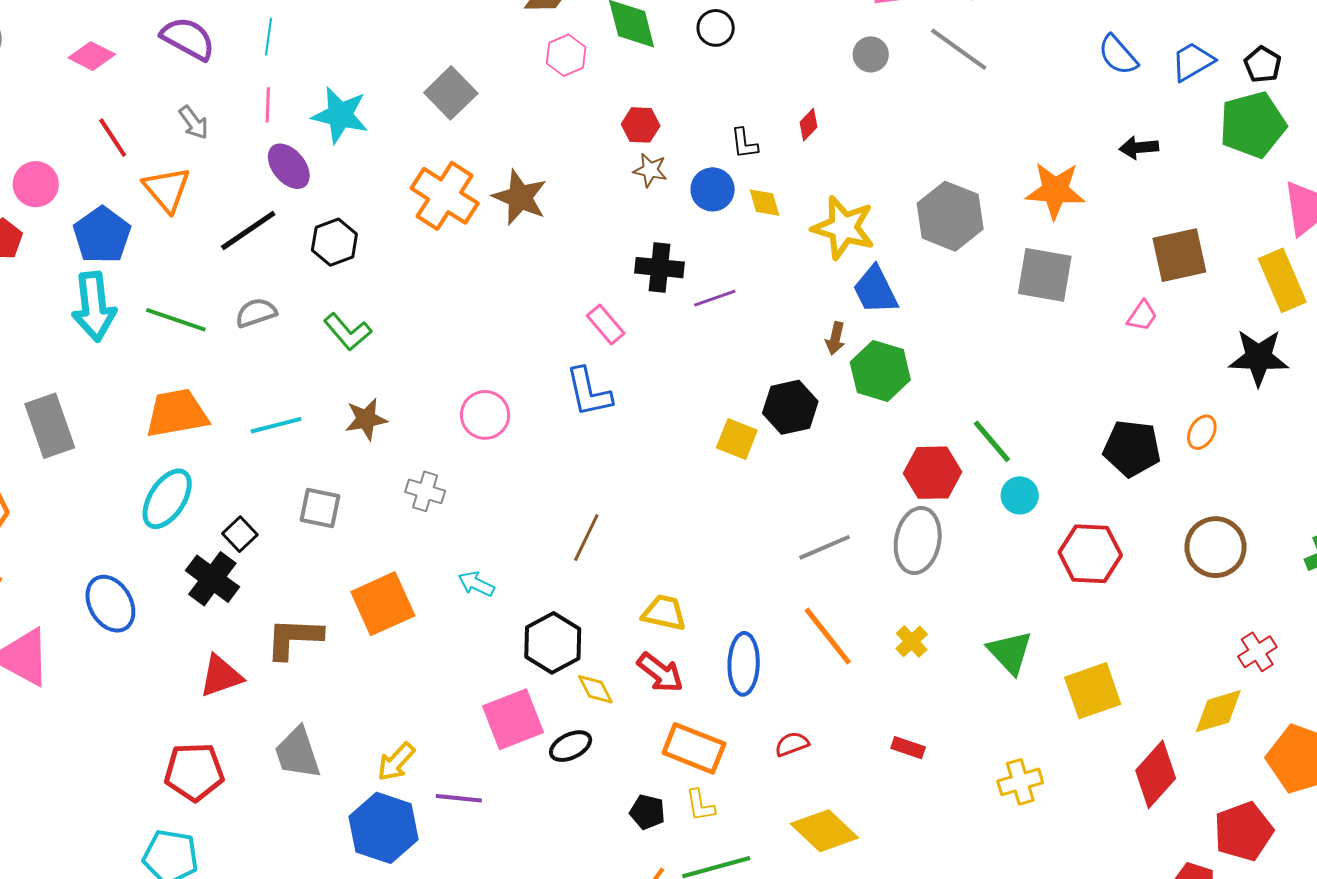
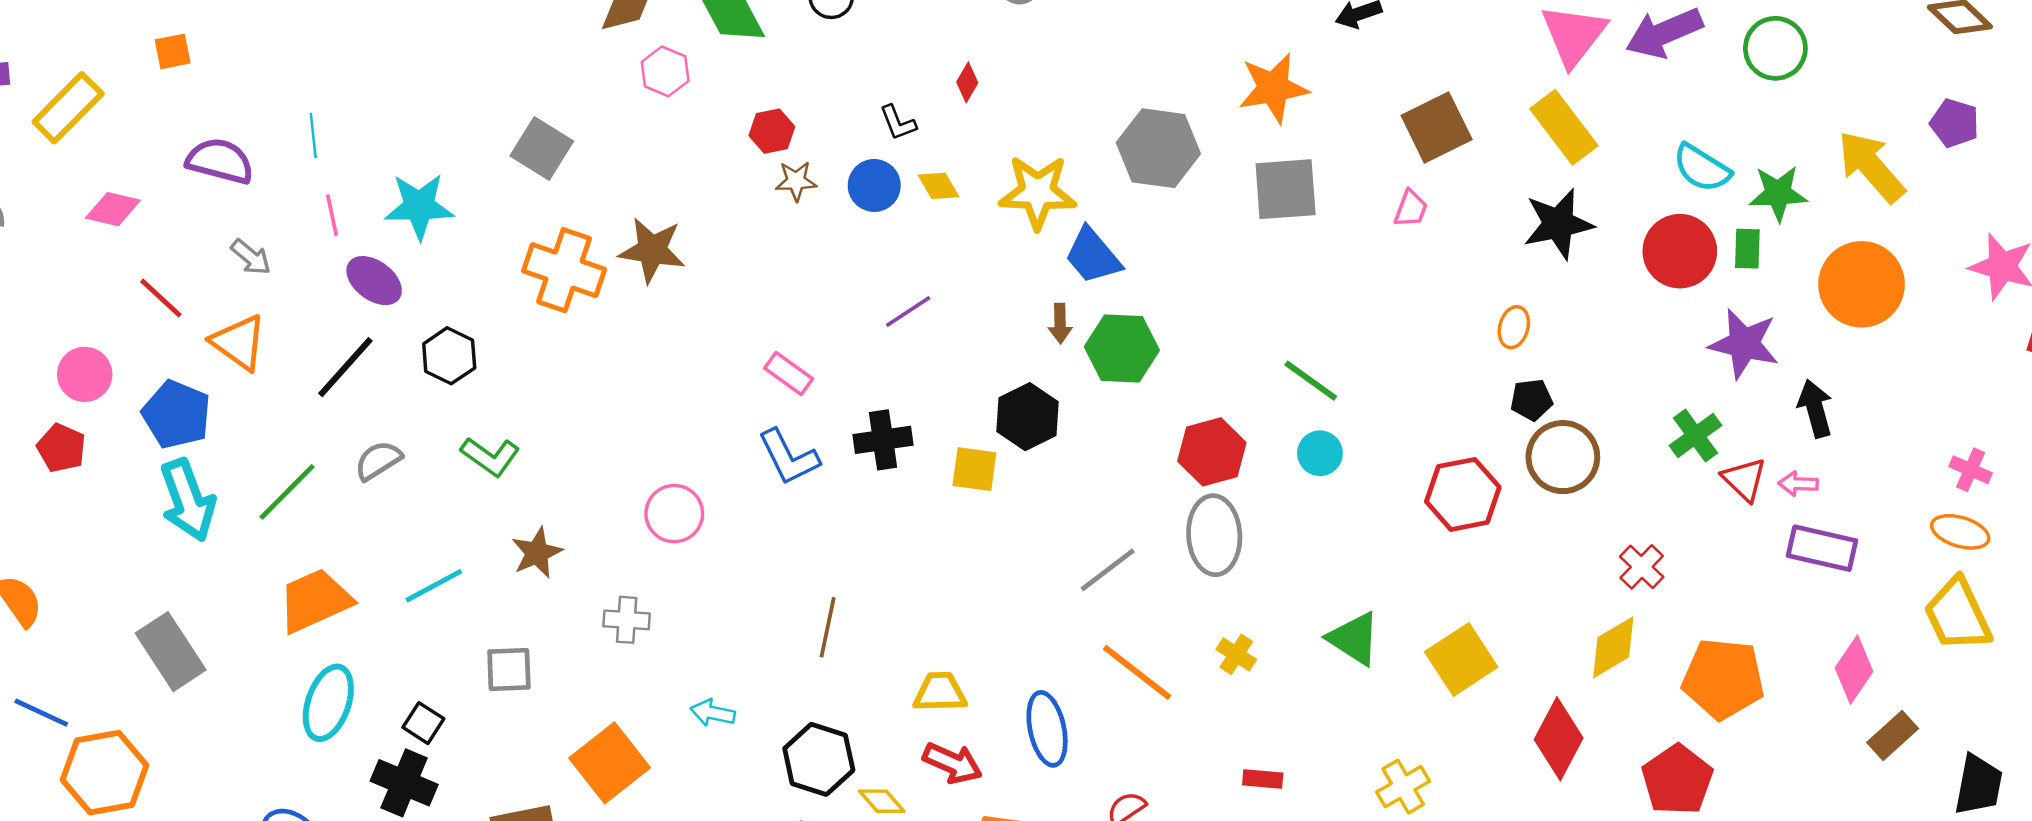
black cross: (660, 268) -> (883, 440), moved
green line: (176, 320) -> (287, 492), turned -50
green line: (992, 441) -> (1311, 381), moved
black pentagon: (1132, 448) -> (1532, 400), moved, size x0.6
red hexagon: (1090, 554) -> (1463, 494), moved

